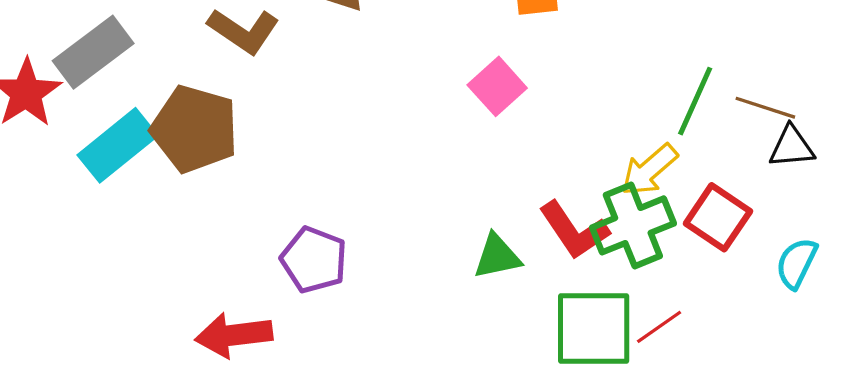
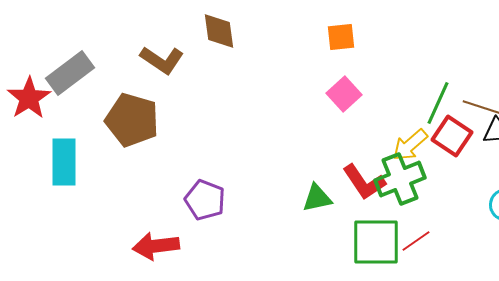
pink square: (497, 86) -> (344, 94), moved
cyan rectangle: (118, 145) -> (64, 162), moved, turned -51
red square: (718, 217) -> (452, 136), moved

